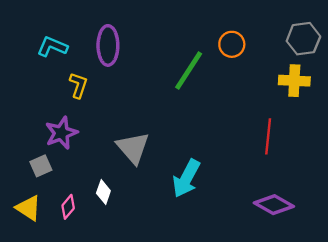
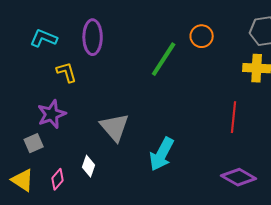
yellow L-shape: (78, 85) -> (67, 72), turned -35

